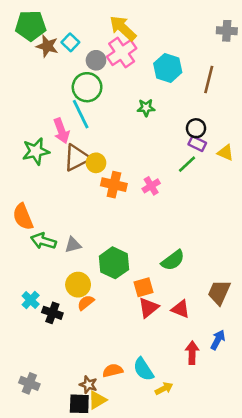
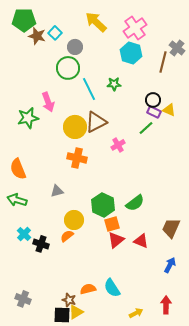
gray cross: (227, 31) -> (177, 48), moved, turned 35
pink cross: (122, 53) -> (135, 28), moved
cyan line: (81, 114) -> (89, 89), moved
yellow triangle: (225, 153) -> (169, 110), moved
brown triangle: (77, 158) -> (96, 122), moved
yellow circle: (96, 163) -> (75, 127), size x1.5
orange cross: (114, 185) -> (77, 158), moved
green arrow: (43, 241) -> (17, 200), moved
green hexagon: (114, 263) -> (103, 205), moved
yellow circle: (78, 285) -> (74, 220), moved
red arrow: (192, 353) -> (166, 305), moved
yellow arrow: (164, 388) -> (136, 313), moved

